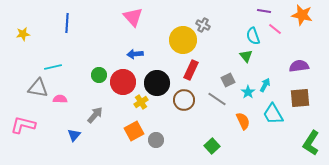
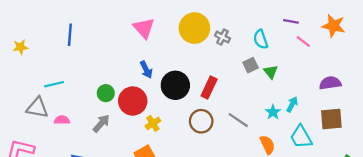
cyan semicircle: (253, 36) -> (261, 39), moved
yellow circle: (183, 40) -> (194, 28), moved
blue arrow: (135, 54) -> (146, 70), turned -112
gray square: (228, 80) -> (251, 65), moved
black circle: (157, 83) -> (175, 85), moved
gray arrow: (95, 115) -> (101, 123), moved

